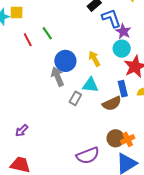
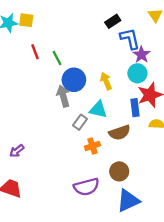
green line: (47, 33) -> (57, 58), moved
blue rectangle: (123, 89) -> (135, 108), moved
orange cross: (128, 139) -> (92, 146), moved

